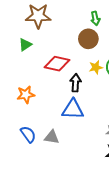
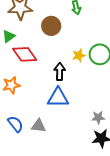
brown circle: (88, 39) -> (51, 26), moved
red diamond: (57, 64) -> (25, 54), moved, turned 45

